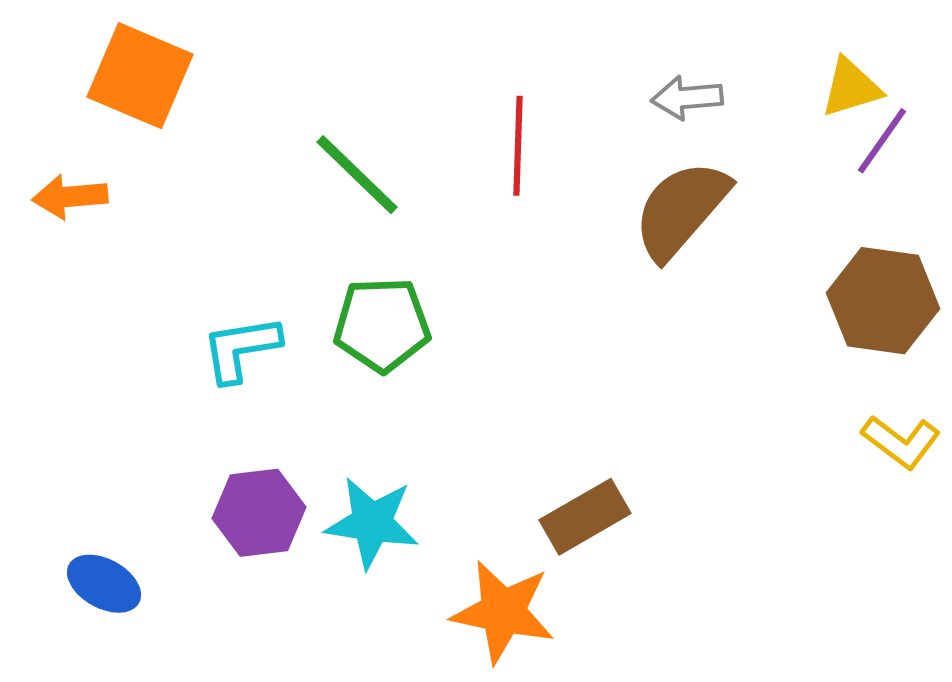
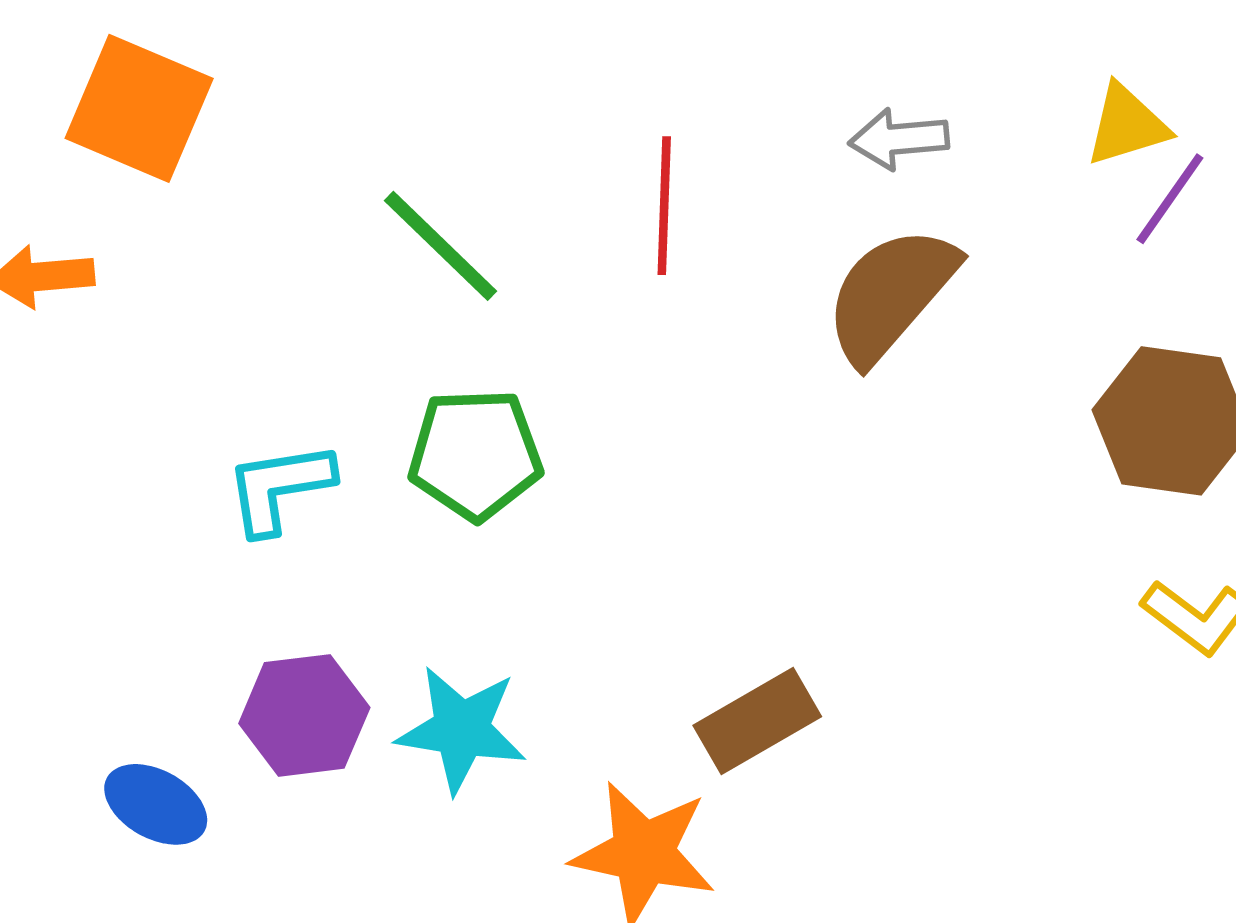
blue ellipse: (104, 584) -> (156, 804), moved

